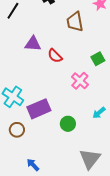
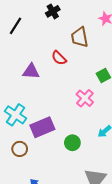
purple triangle: (33, 44) -> (31, 71), moved
red semicircle: (55, 56) -> (59, 58), moved

